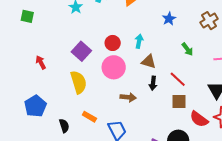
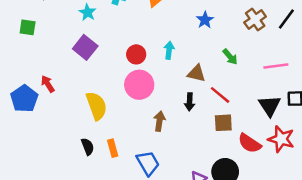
purple square: (81, 51) -> (85, 47), moved
brown triangle: (149, 62) -> (196, 73), moved
brown arrow: (128, 97) -> (159, 121), turned -84
blue pentagon: (35, 106) -> (24, 99), moved
orange rectangle: (89, 117) -> (113, 148), turned 48
black semicircle: (64, 126) -> (88, 147), moved

